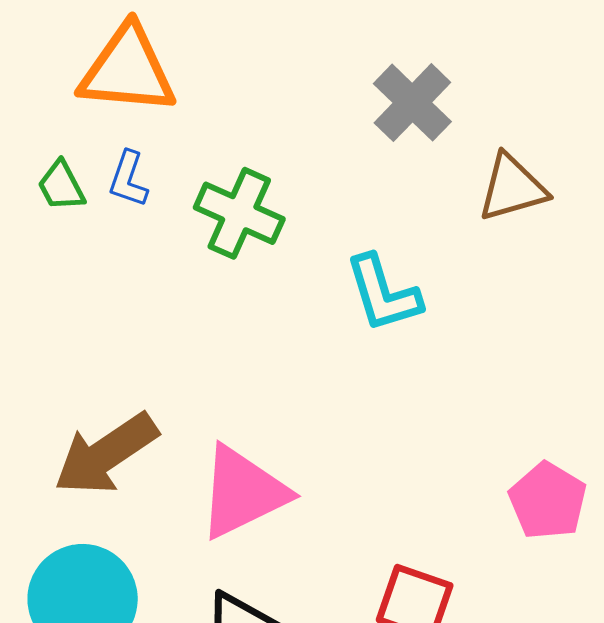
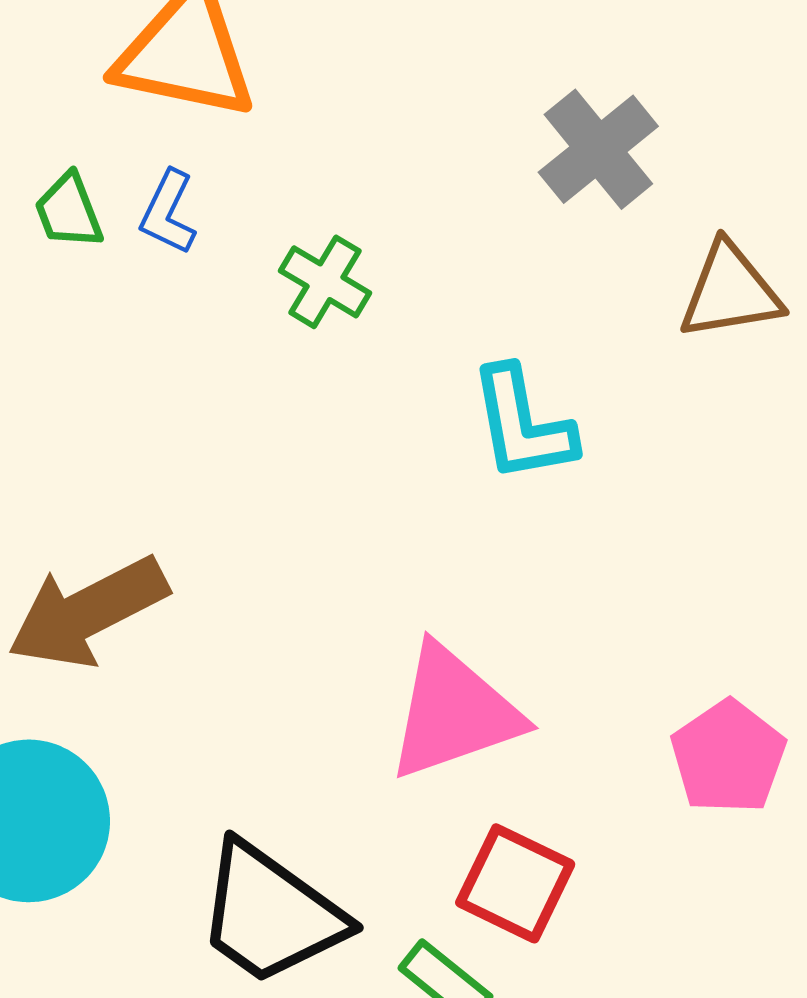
green cross: (239, 213) -> (325, 282), size x0.7
pink triangle: (243, 492) -> (454, 712), moved

